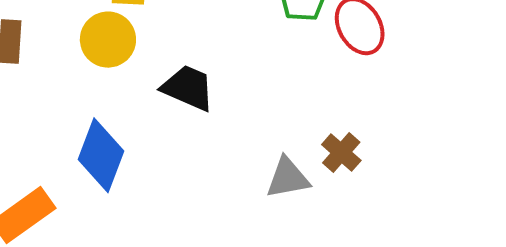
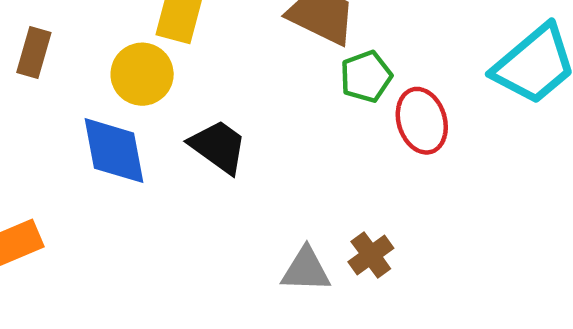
blue diamond: (101, 155) -> (114, 151), moved, turned -44

